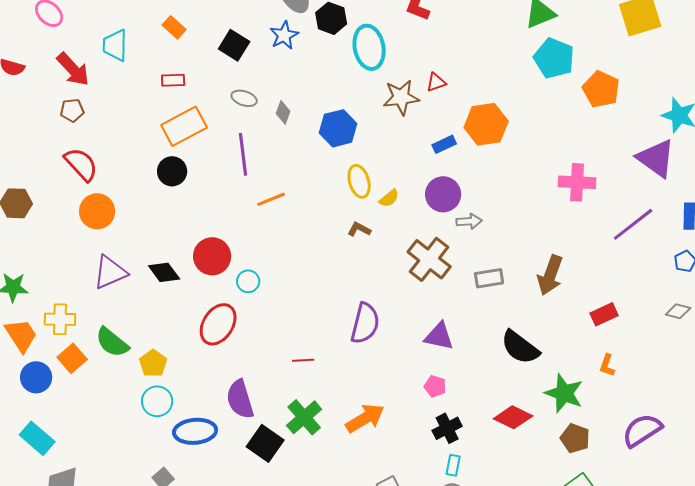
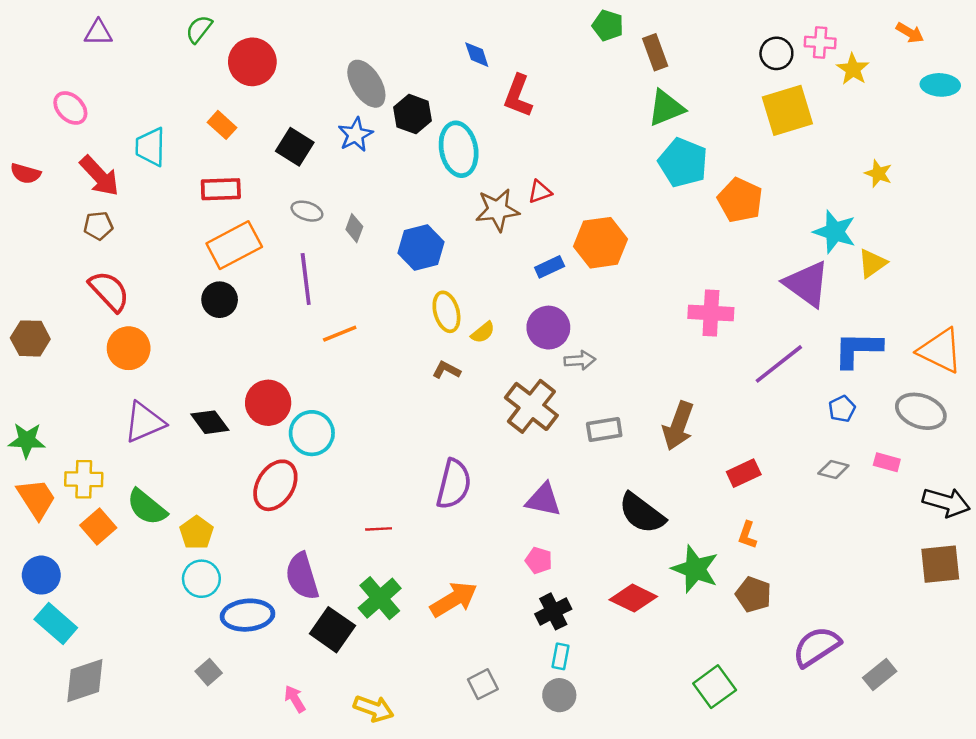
red rectangle: (173, 80) -> (221, 189), size x1.4
cyan circle: (248, 281) -> (312, 433), size x1.6
blue circle: (36, 377) -> (41, 575), moved
purple semicircle: (642, 430) -> (816, 647), moved
brown pentagon: (575, 438) -> (753, 594), moved

